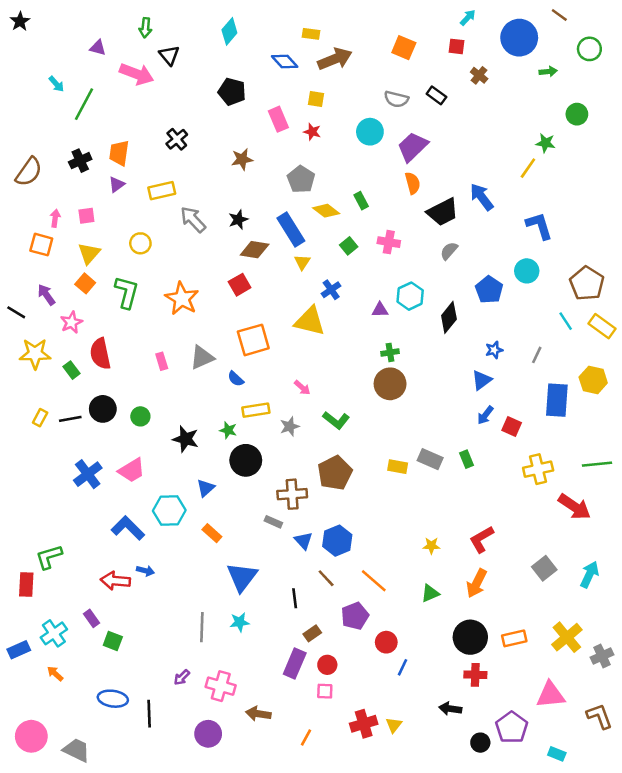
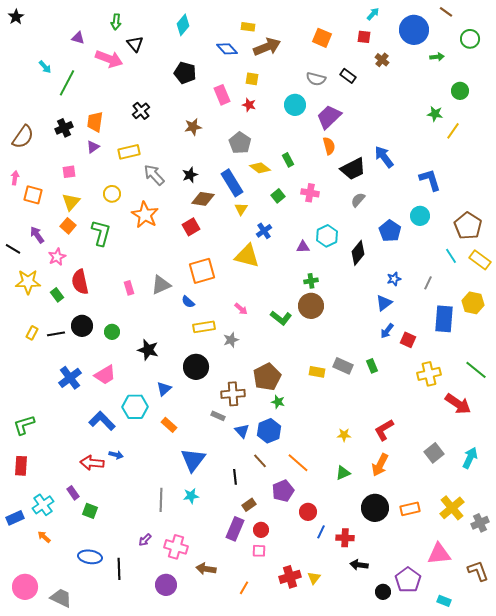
yellow line: (528, 168) -> (453, 131), moved
pink arrow: (55, 218) -> (15, 178), moved
orange star: (182, 299) -> (145, 215), moved
green L-shape: (336, 420) -> (281, 318), moved
green star: (228, 430) -> (278, 402), moved
green line: (597, 464) -> (476, 370), turned 45
green L-shape: (49, 557) -> (24, 425), moved
red cross: (475, 675) -> (345, 538), moved

